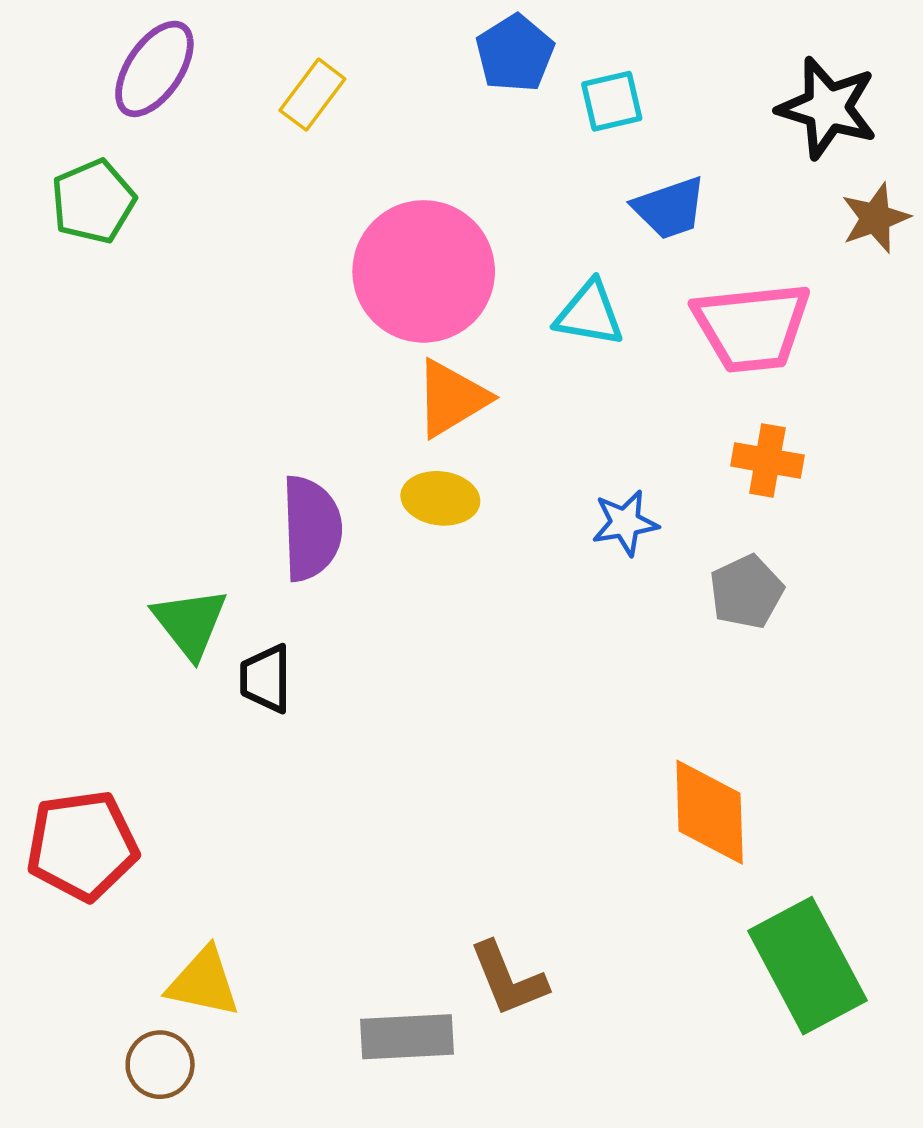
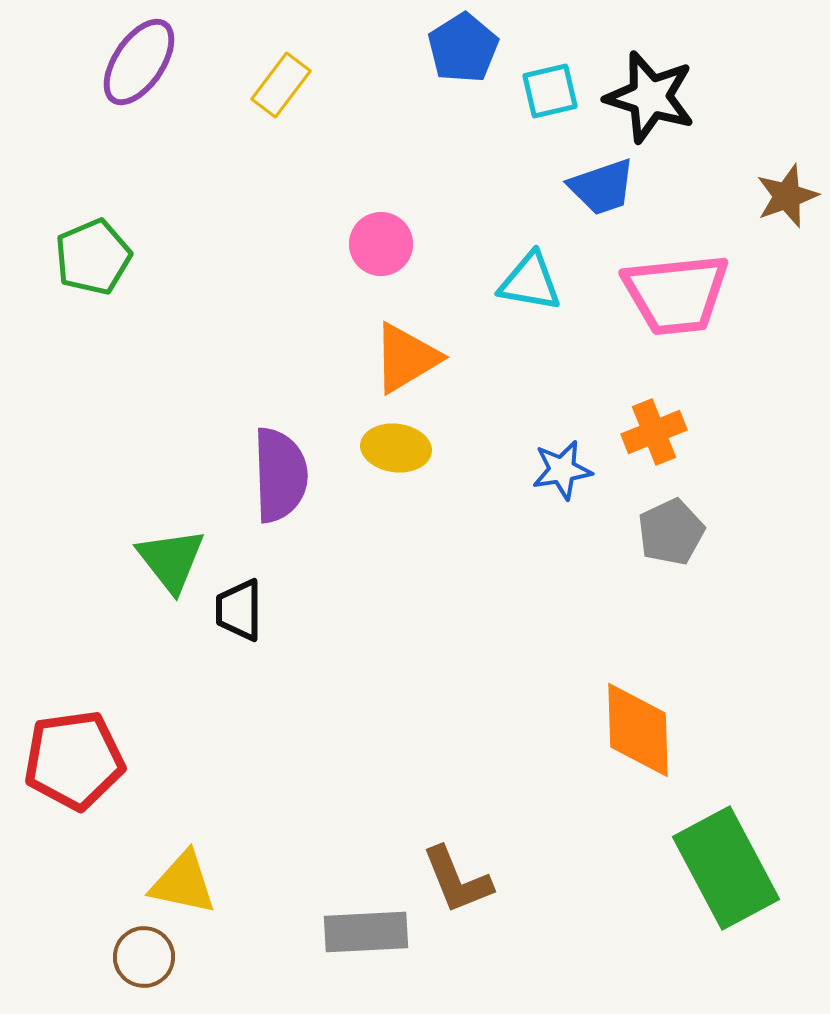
black star: (828, 108) -> (650, 97), moved
green pentagon: (93, 201) -> (93, 257), moved
pink circle: (424, 271) -> (381, 244), size x0.5
orange cross: (767, 461) -> (654, 432), moved, turned -32

